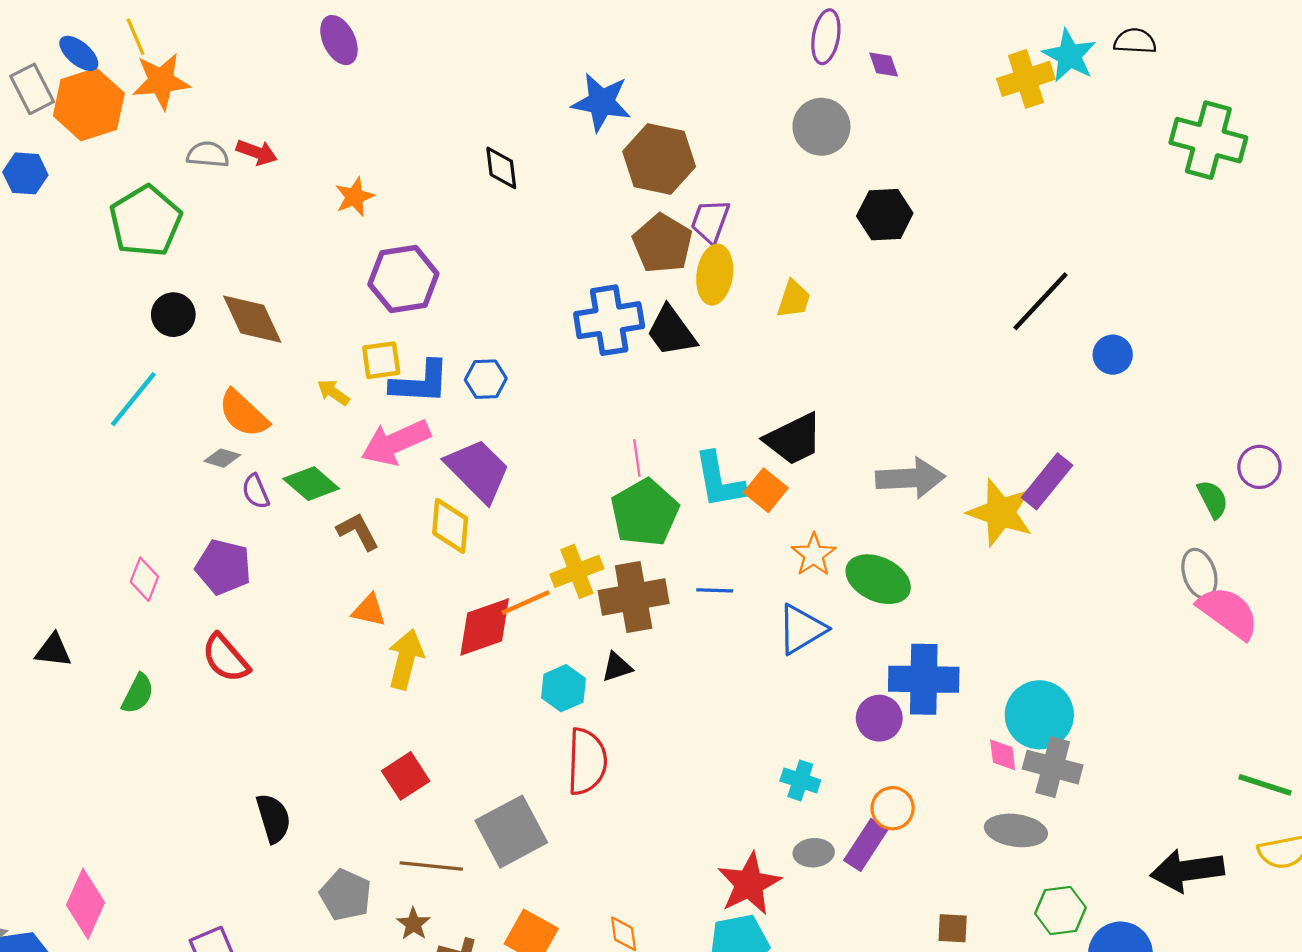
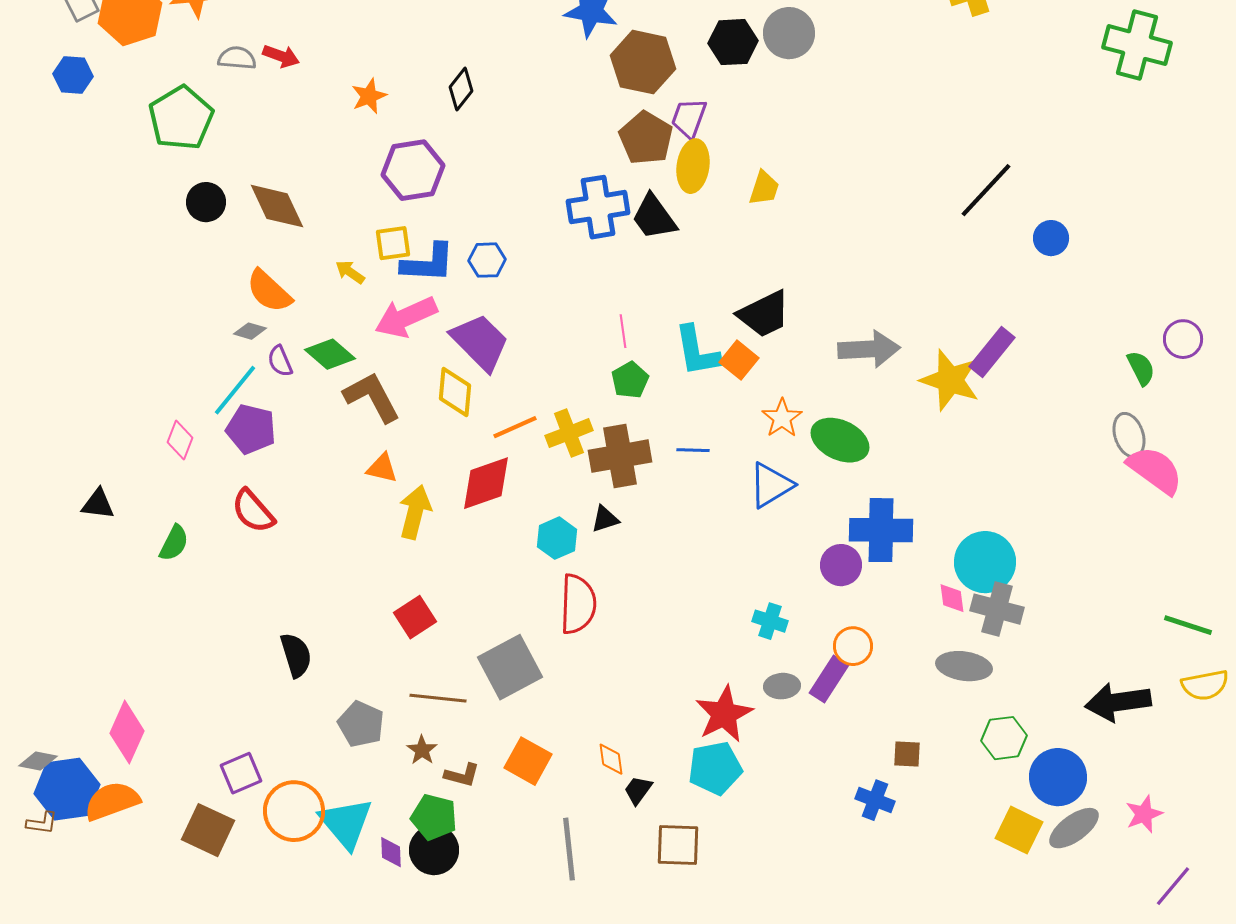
black diamond: (501, 168) -> (461, 89), moved, turned 45
black hexagon: (885, 215) -> (733, 42), moved
cyan line: (133, 399) -> (235, 390), moved
green pentagon: (645, 512) -> (630, 380), size x0.6
brown L-shape: (358, 531) -> (372, 397), size x1.5
orange line: (526, 603) -> (515, 427), moved

